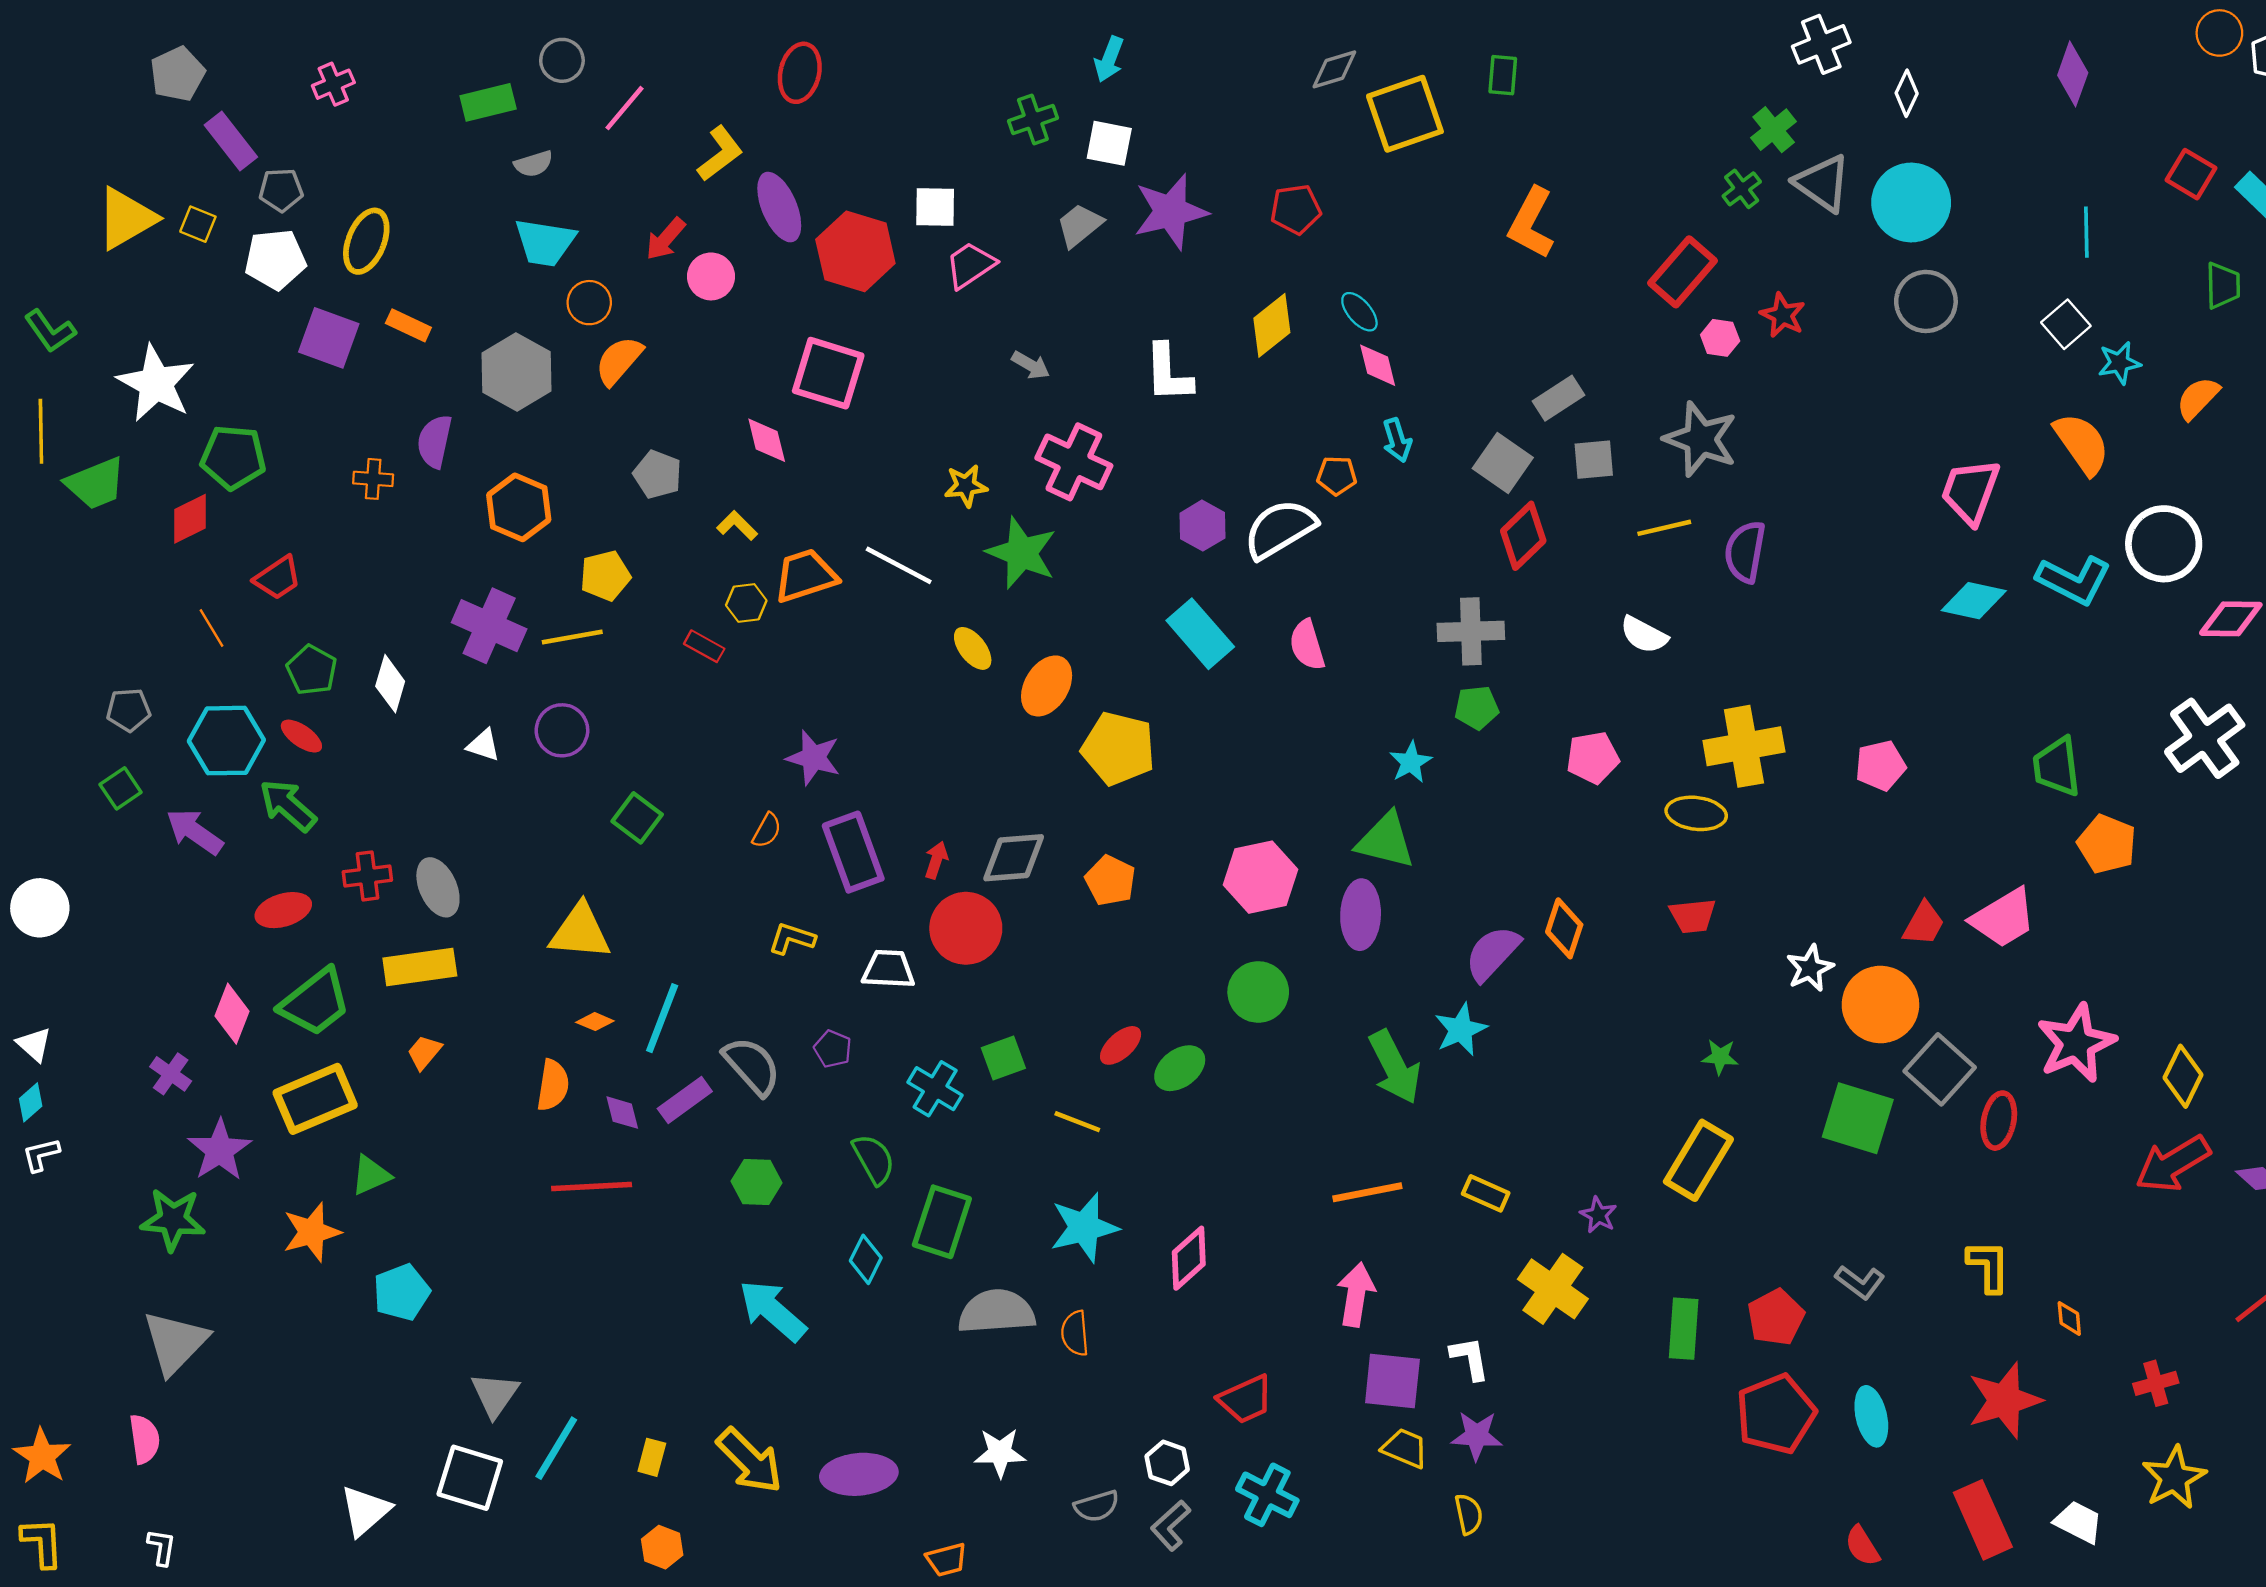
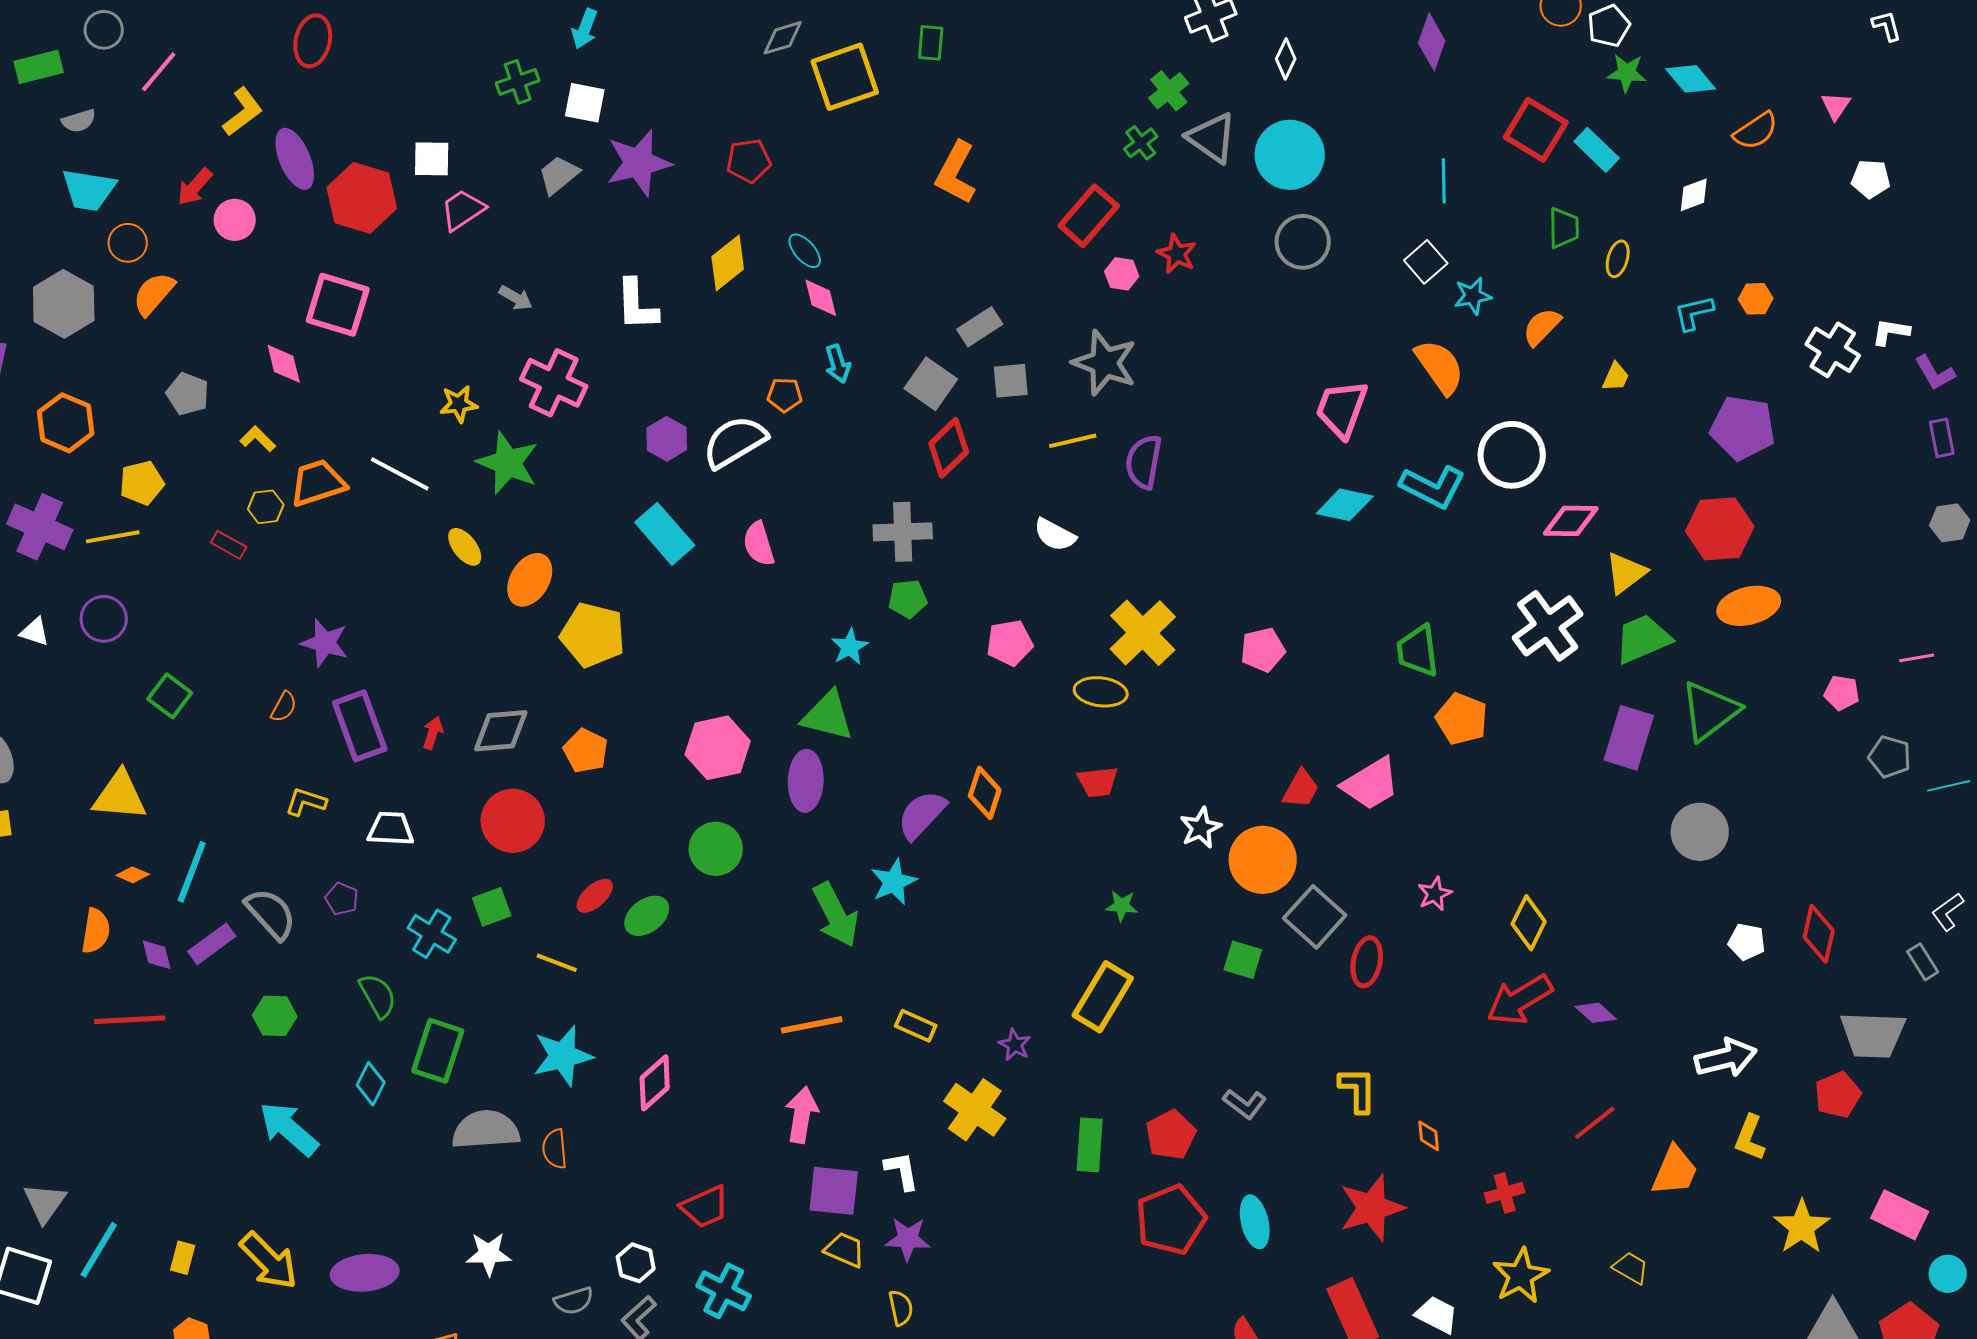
red square: (2191, 174) -> (1536, 130), size x1.4
yellow cross: (1744, 746) -> (1143, 633), turned -34
red circle: (966, 928) -> (513, 821), moved
pink star: (2076, 1043) -> (1435, 894), size x0.5
green square: (1858, 1118) -> (1243, 960), size x0.6

